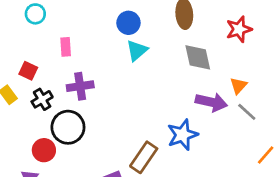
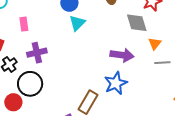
gray diamond: (198, 57) -> (137, 23), moved
purple arrow: (211, 102) -> (122, 55), moved
gray line: (247, 112) -> (162, 63), turned -42

